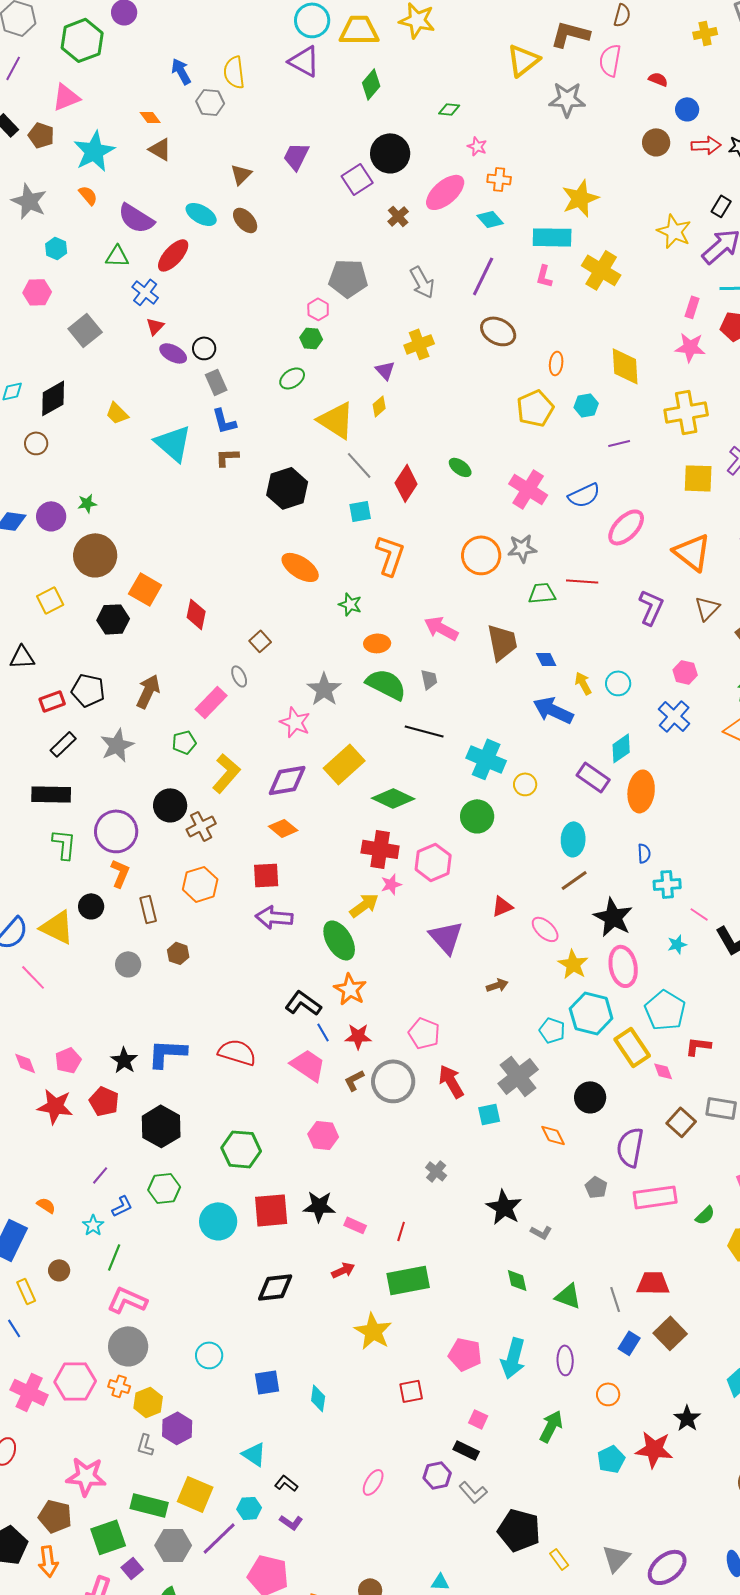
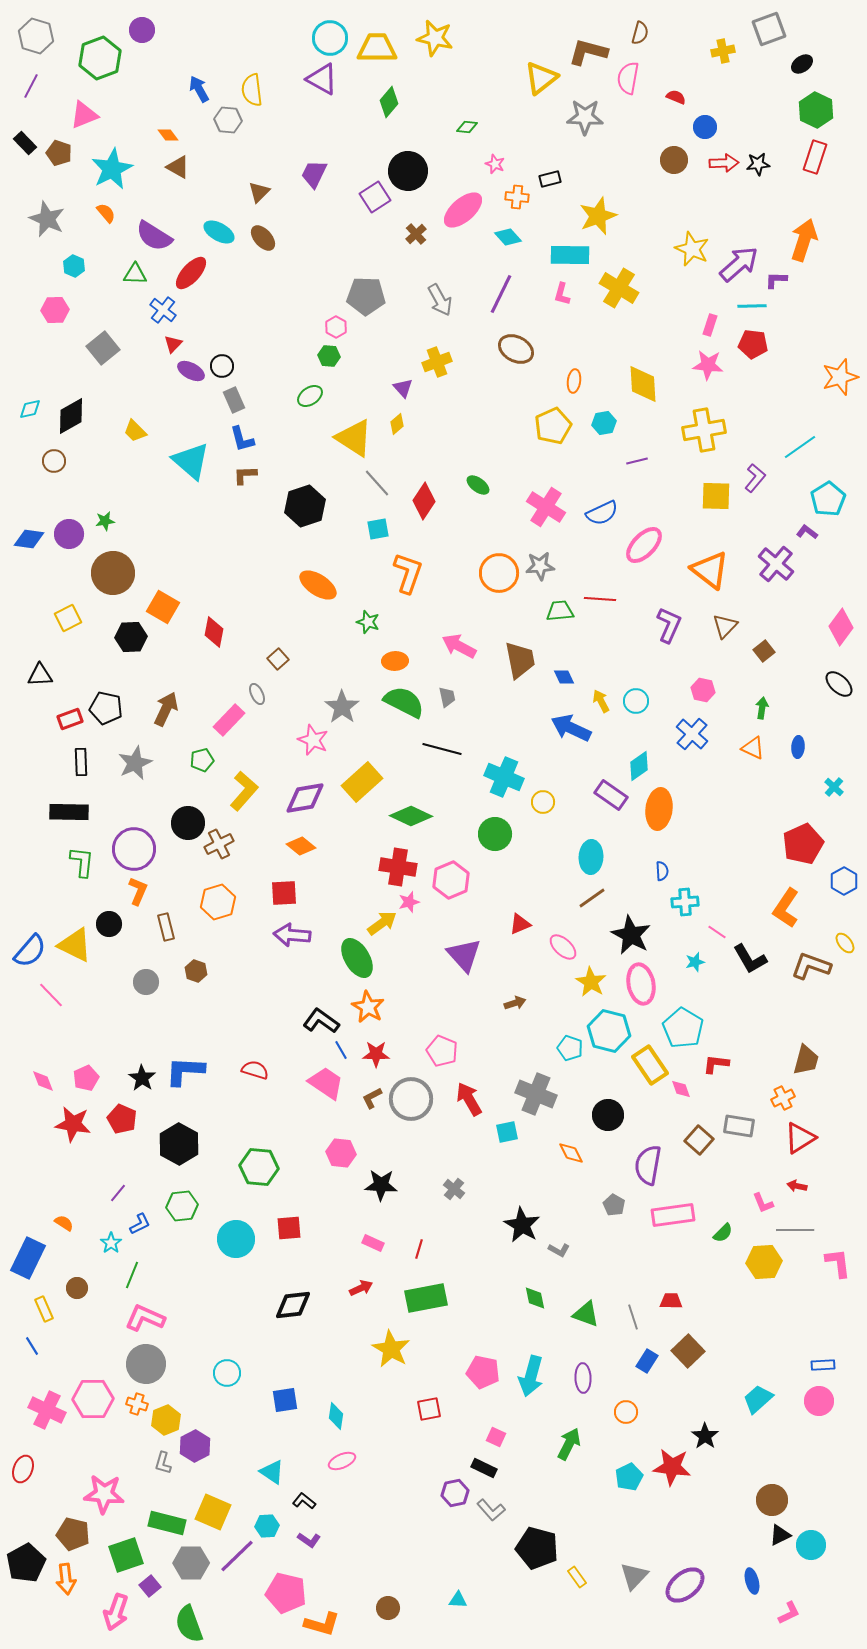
black rectangle: (721, 206) -> (550, 179), moved, turned 45
black rectangle: (63, 744) -> (81, 762), turned -48
red semicircle: (237, 1052) -> (255, 1070), size x0.7
gray cross: (518, 1076) -> (536, 1094), turned -30
black star: (319, 1206) -> (381, 1185), moved
red square: (271, 1210) -> (289, 1228), size x0.7
red trapezoid: (653, 1283) -> (671, 1301), size x0.7
pink ellipse: (373, 1482) -> (342, 1461), moved, turned 36

